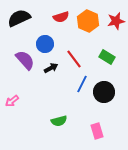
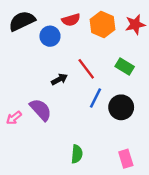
blue circle: (45, 44) -> (50, 36), moved
purple semicircle: (25, 60) -> (41, 110), moved
green semicircle: (59, 121) -> (77, 154), moved, turned -70
pink rectangle: (97, 131) -> (126, 159), moved

